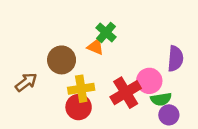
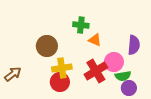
green cross: (106, 32) -> (81, 25), turned -35
orange triangle: (96, 47) -> (95, 40), moved
brown arrow: (26, 82) -> (13, 74), moved

